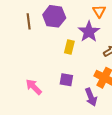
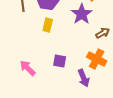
yellow rectangle: (69, 47) -> (48, 25), moved

